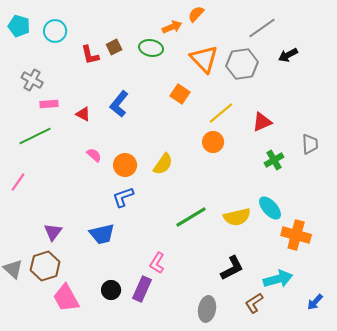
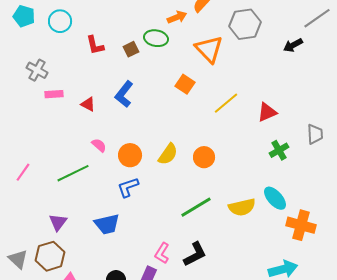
gray line: (262, 28) -> (317, 18), moved
brown square: (114, 47) -> (131, 49), moved
gray hexagon: (242, 64) -> (245, 24), moved
green line: (35, 136) -> (73, 173), moved
orange circle: (213, 142) -> (204, 157), moved
black L-shape: (232, 268) -> (195, 254), moved

